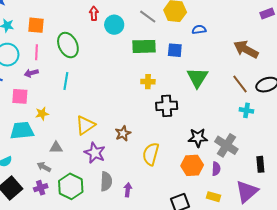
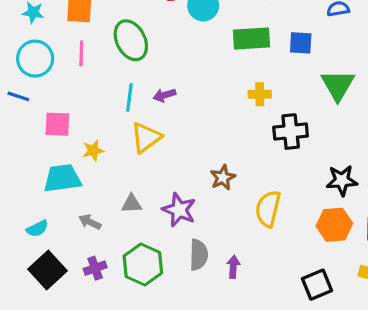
purple arrow: (31, 73) -> (164, 95), moved
yellow triangle: (85, 125) -> (146, 138), moved
gray triangle: (56, 148) -> (132, 204), moved
gray arrow: (44, 167) -> (90, 222), moved

